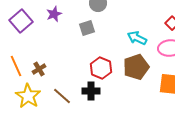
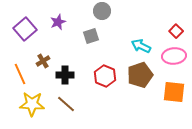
brown cross: (39, 69) -> (43, 61), moved
black cross: (91, 91) -> (65, 75), moved
yellow star: (28, 96) -> (32, 104), turned -30

